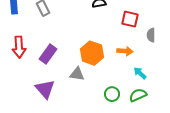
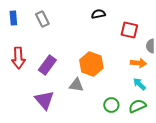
orange arrow: (125, 51) -> (138, 63), moved

